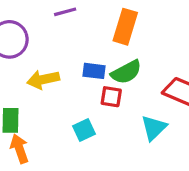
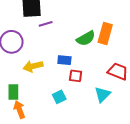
orange rectangle: (125, 27) -> (105, 34), moved
green semicircle: (126, 72) -> (86, 38), moved

